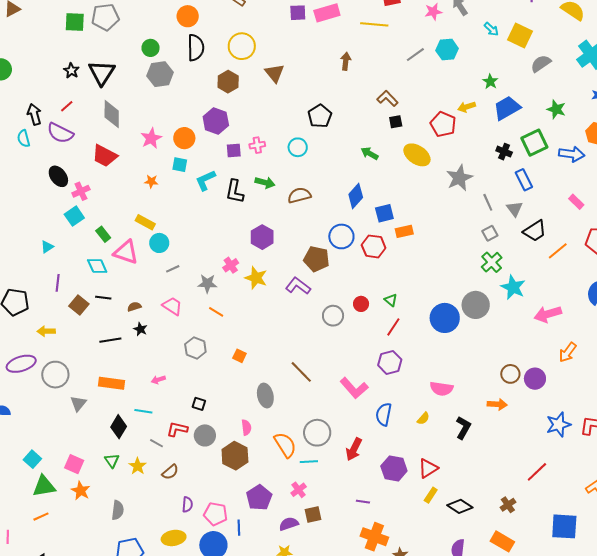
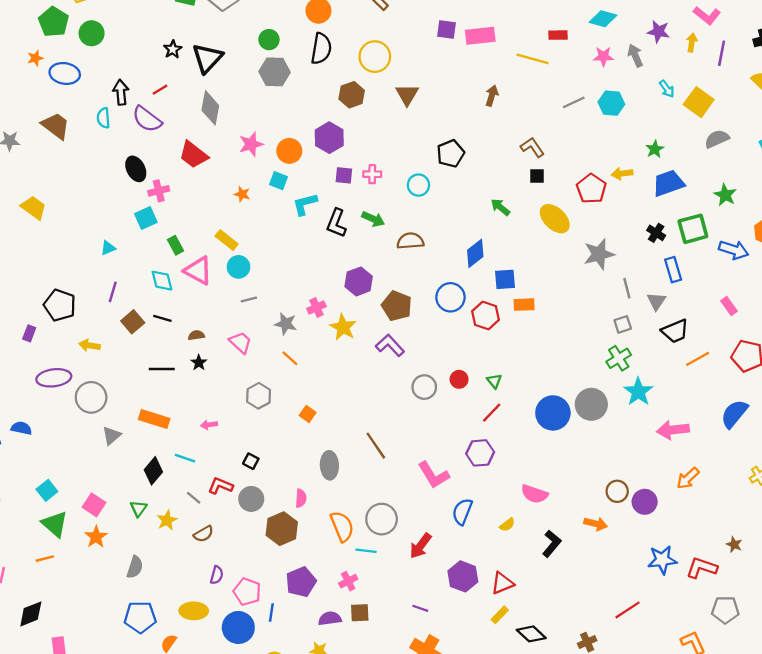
brown pentagon: (317, 259) -> (397, 306), moved
green triangle: (44, 486) -> (55, 524), turned 40

